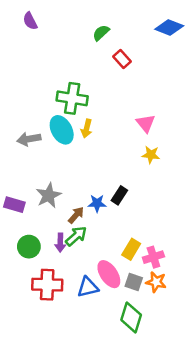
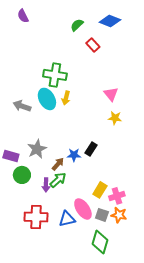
blue diamond: (169, 28) -> (110, 21), moved
gray arrow: (29, 139) -> (22, 106), turned 30
green circle: (29, 247) -> (22, 175), moved

